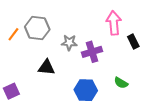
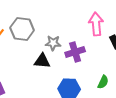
black triangle: (47, 67) -> (42, 61), moved
green semicircle: (121, 83) -> (103, 82), turned -96

